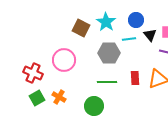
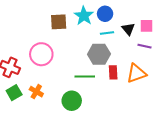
blue circle: (136, 20) -> (105, 14), moved
brown square: (81, 28) -> (59, 22), turned -30
gray hexagon: (109, 53) -> (99, 54), moved

